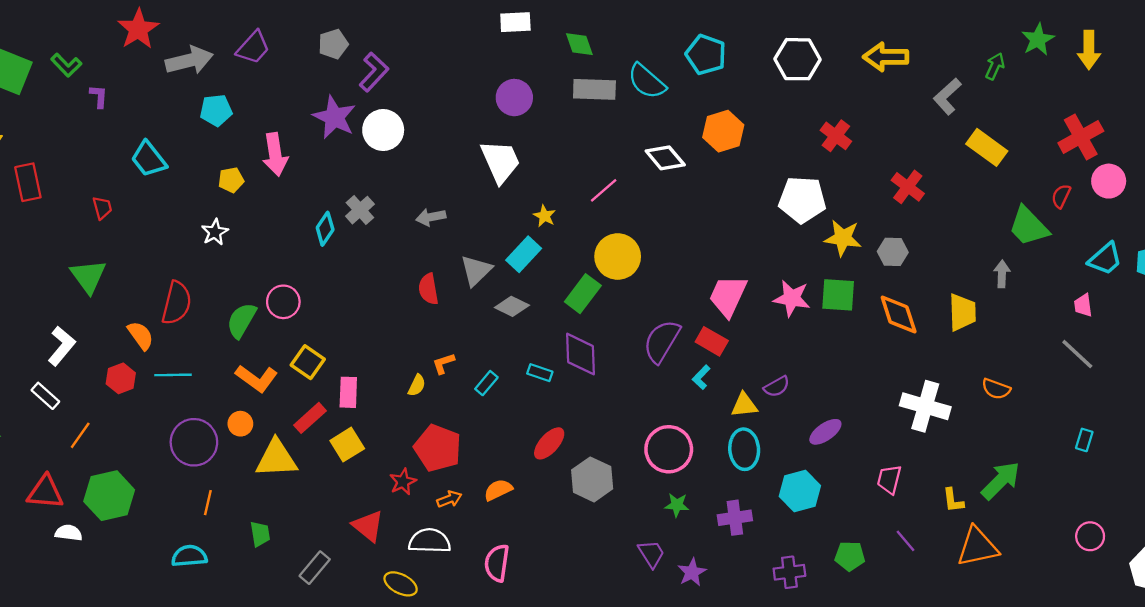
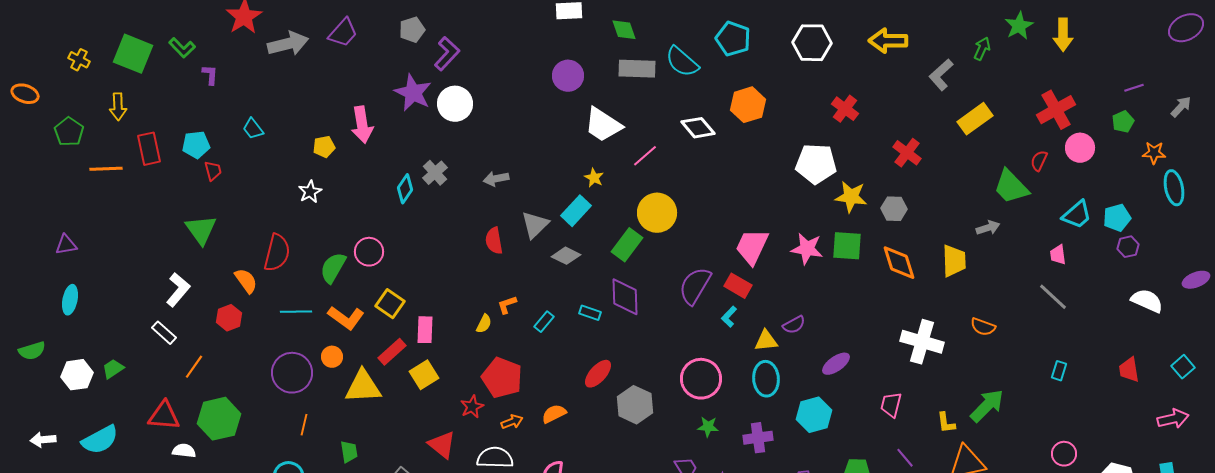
cyan pentagon: (216, 110) -> (196, 145), moved
yellow rectangle: (987, 147) -> (975, 119), turned -72
cyan trapezoid: (149, 159) -> (253, 129), size x0.7
white trapezoid: (500, 161) -> (603, 125), moved, turned 147
gray arrow: (1002, 274) -> (988, 228), turned 70
cyan line: (173, 375) -> (296, 312), moved

